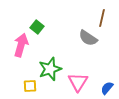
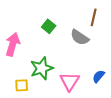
green square: (37, 27) -> (49, 26), moved
blue semicircle: (107, 88) -> (99, 76), moved

